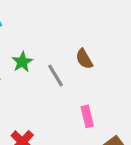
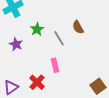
pink rectangle: (87, 116) -> (55, 65), moved

